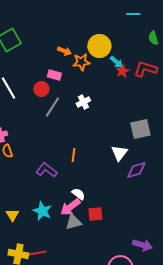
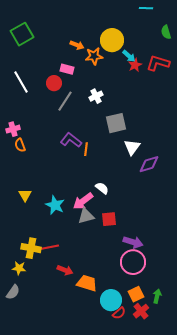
gray square: (140, 129) -> (116, 123), moved
purple L-shape: (46, 170) -> (71, 140), moved
white semicircle: (78, 194) -> (102, 188), moved
red square: (95, 214) -> (109, 219), moved
yellow triangle: (12, 215) -> (25, 195), moved
purple arrow: (142, 245) -> (133, 242), moved

